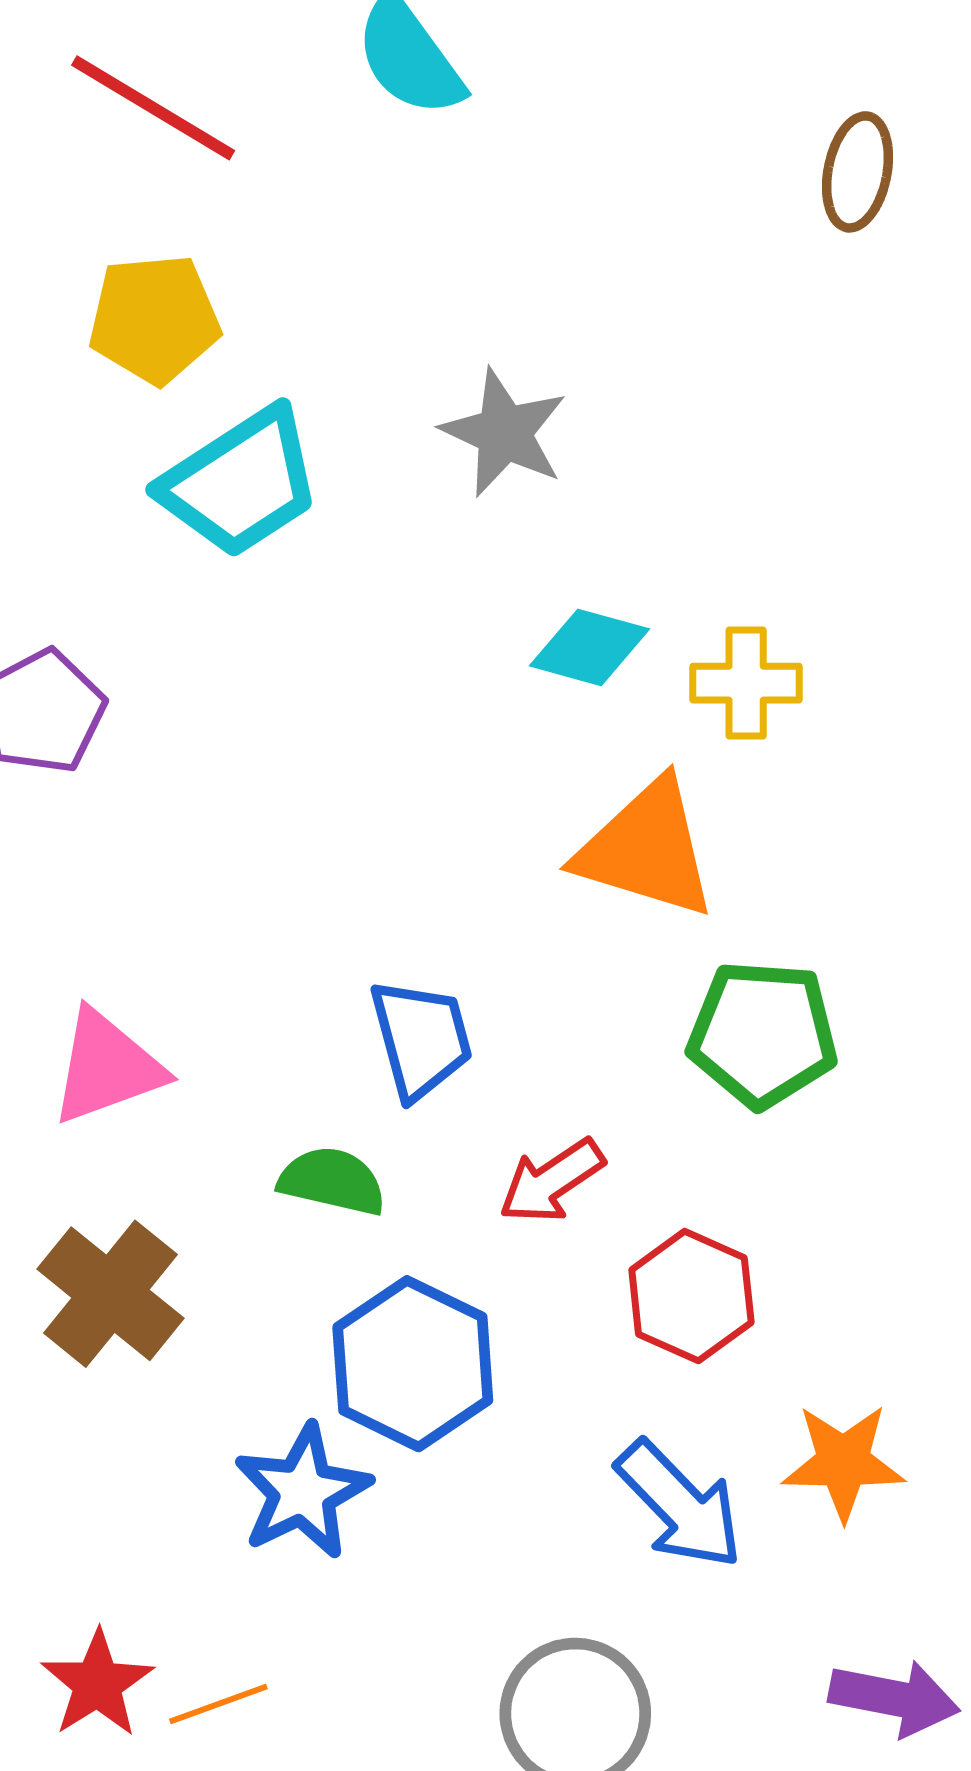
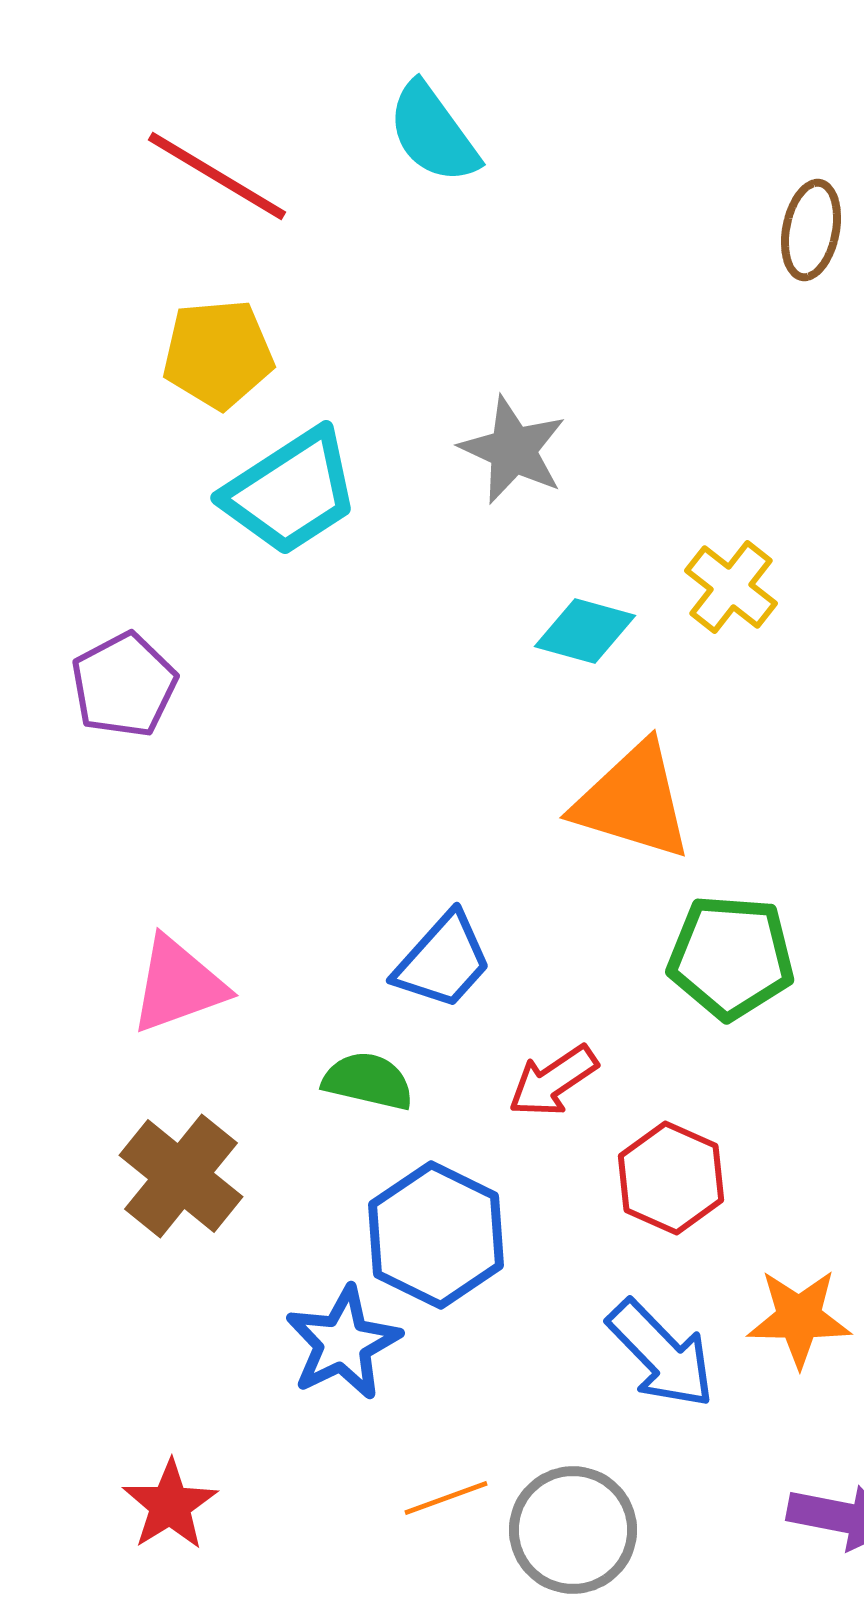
yellow cross: (746, 683) -> (731, 587), moved, turned 38
blue trapezoid: (421, 1039) -> (443, 961), turned 57
orange line: (218, 1704) -> (446, 1498), moved

